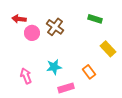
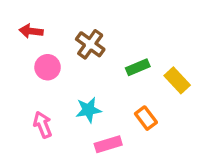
green rectangle: (95, 19) -> (138, 67), moved, turned -40
pink circle: (32, 33) -> (48, 67), moved

